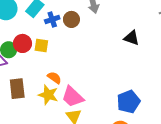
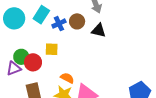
black triangle: (132, 38) -> (99, 31), moved
red circle: (22, 43) -> (33, 62), moved

